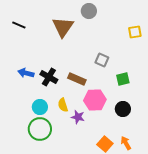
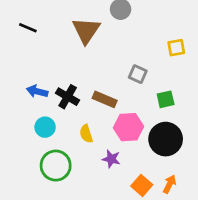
yellow square: (135, 32) -> (176, 48), moved
cyan circle: (40, 107) -> (45, 127), moved
black circle: (123, 109) -> (166, 139), size x1.6
purple star: (78, 117) -> (111, 159), moved
orange arrow: (126, 143) -> (170, 184), turned 56

